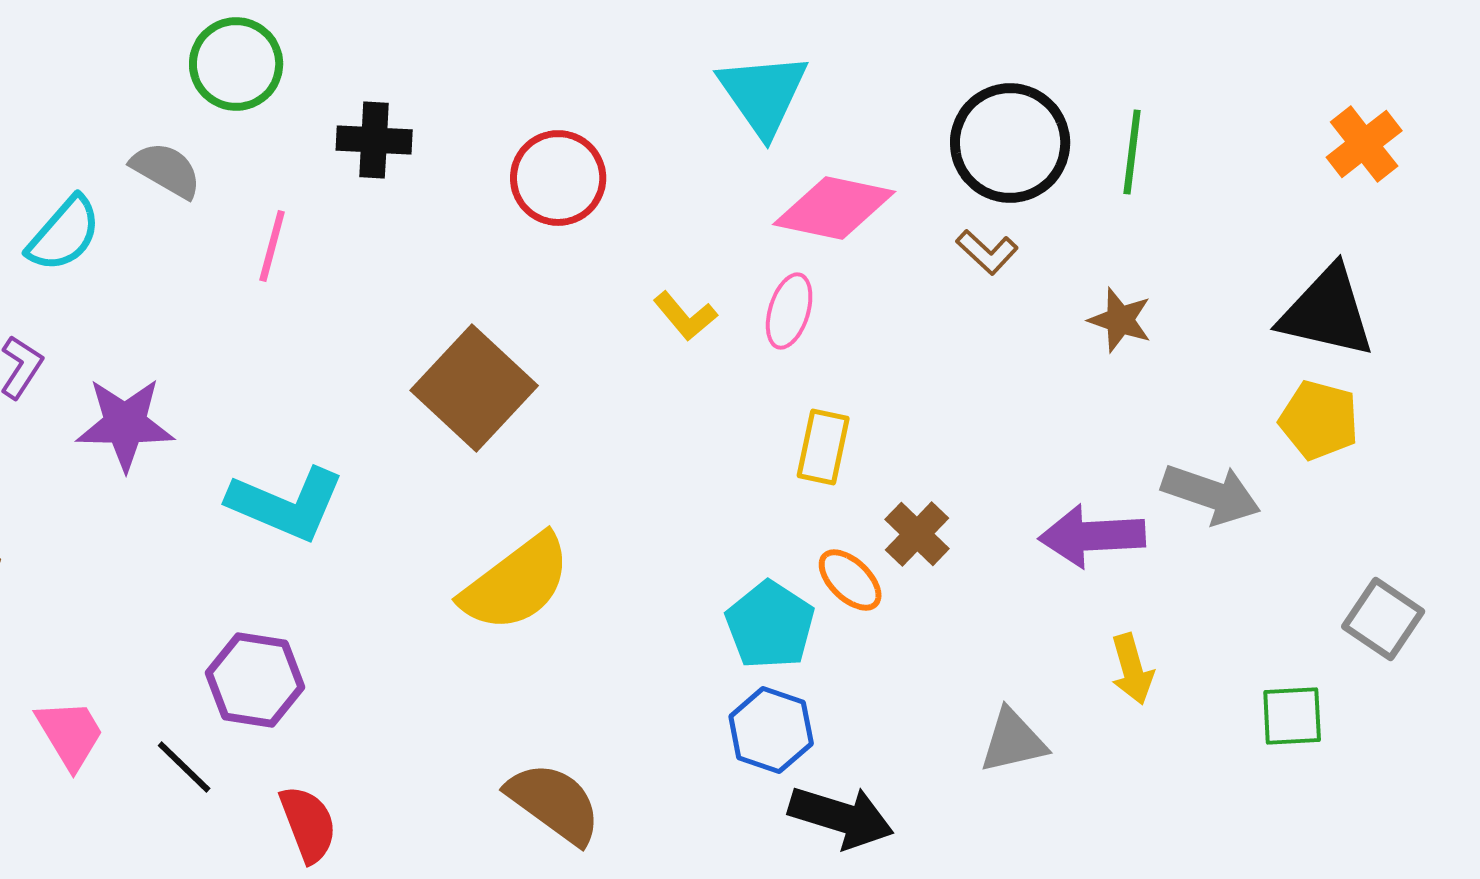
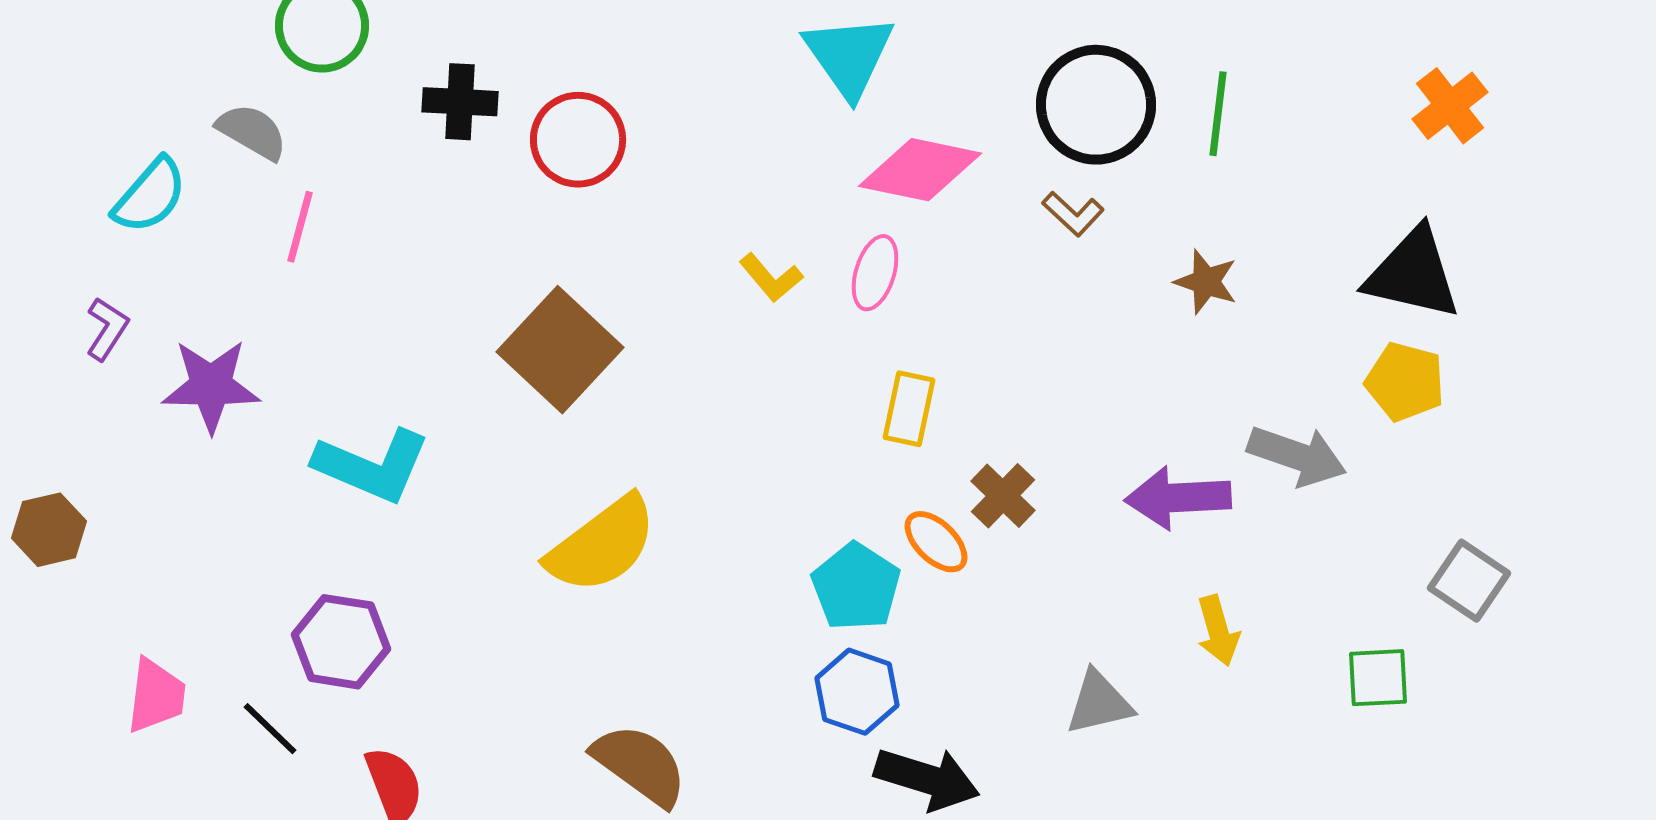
red circle: (558, 178) -> (578, 140), moved
pink line: (272, 246) -> (300, 227), moved
pink trapezoid: (70, 734) -> (156, 696), turned 38

